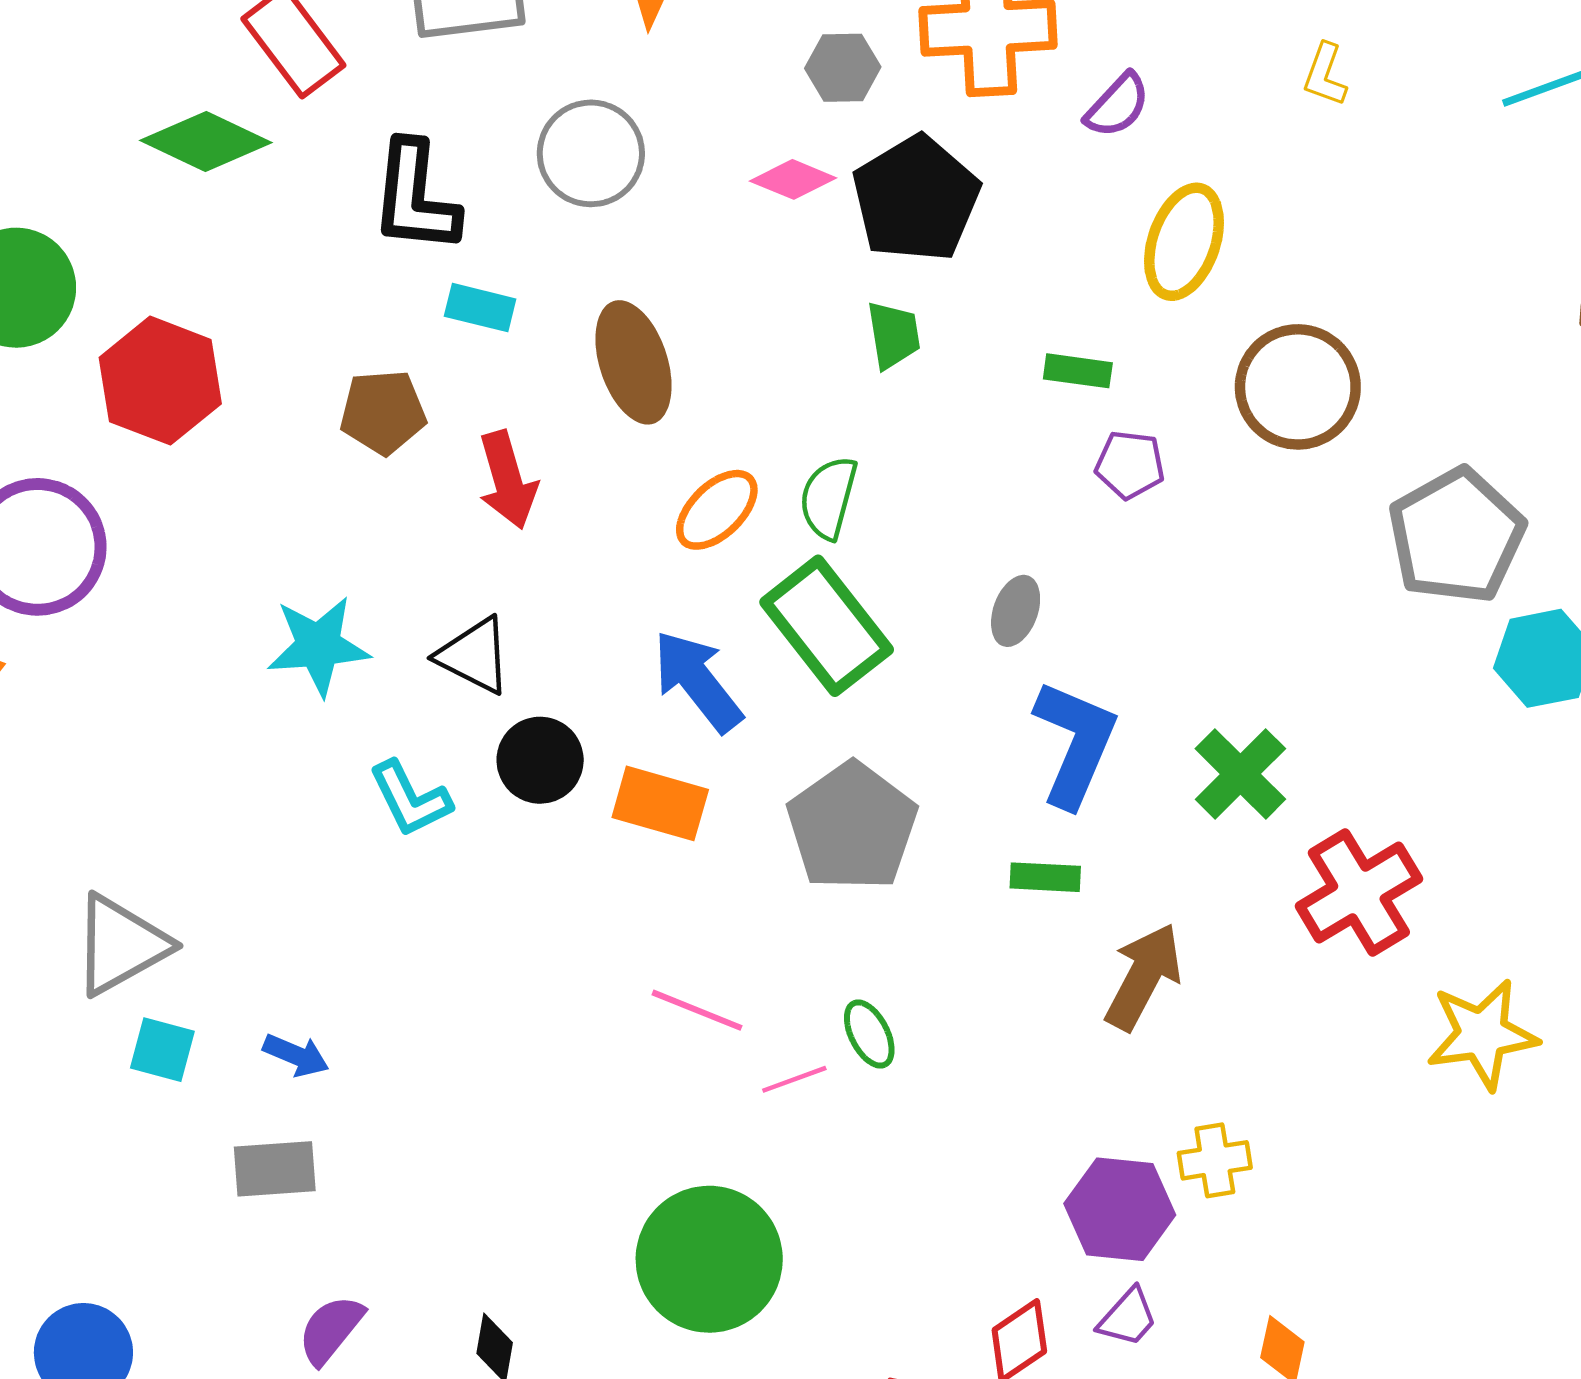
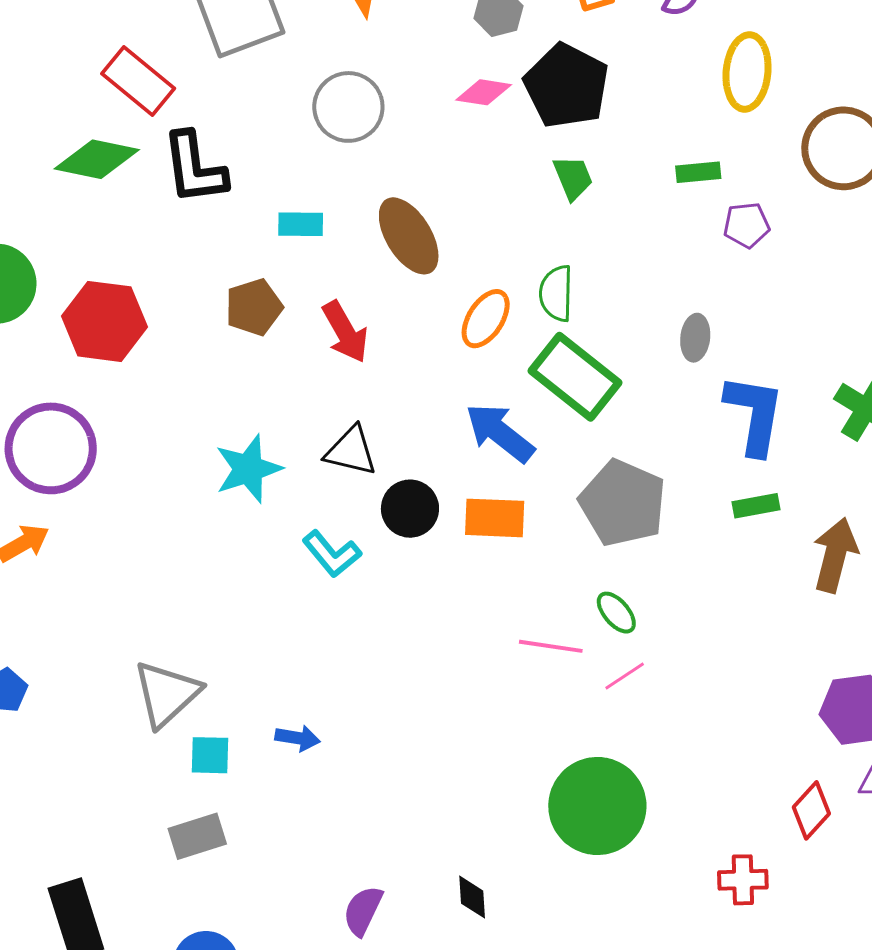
black L-shape: (415, 197) -> (194, 168), moved
green ellipse: (869, 1034) -> (616, 613), moved
gray rectangle: (275, 1169) -> (197, 836), moved

